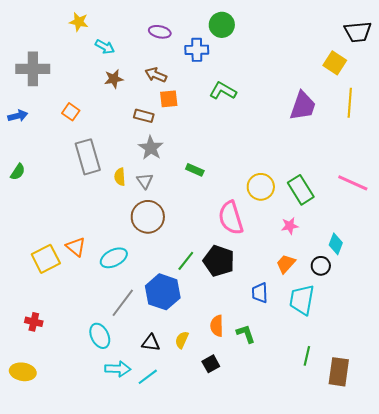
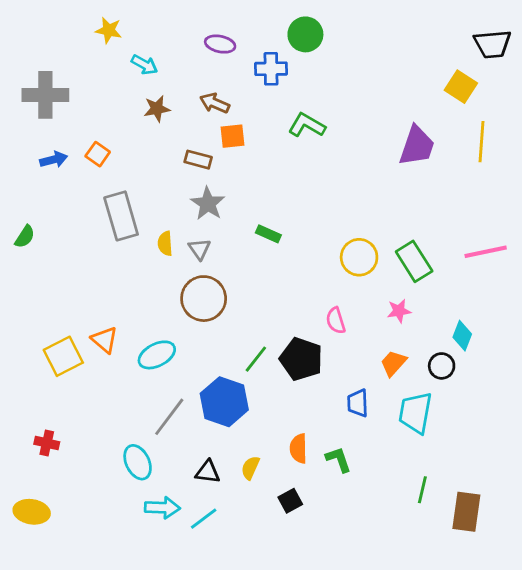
blue arrow: (18, 116) -> (54, 160), moved
pink line: (353, 183) -> (486, 252), turned -36
pink semicircle: (231, 218) -> (336, 321), moved, size x0.6

